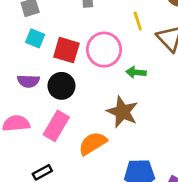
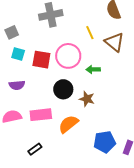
black circle: (61, 86) -> (63, 89), moved
brown star: (122, 112) -> (87, 99), size x0.7
pink rectangle: (56, 126) -> (41, 115), turned 60

